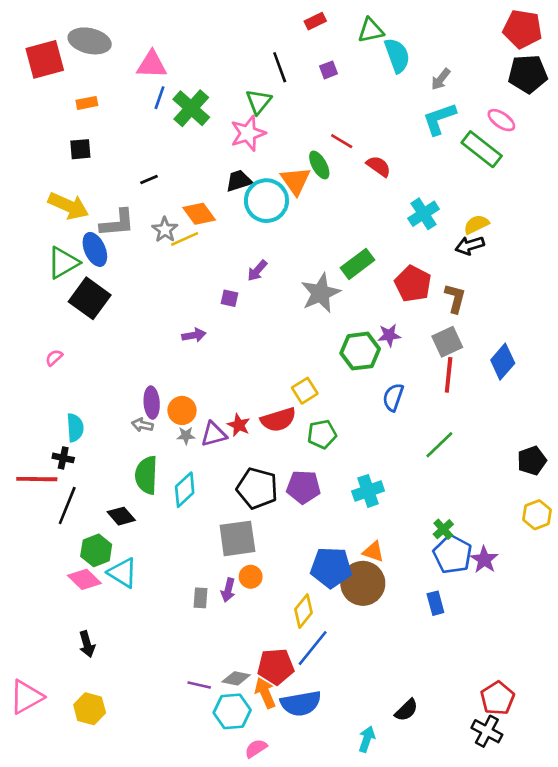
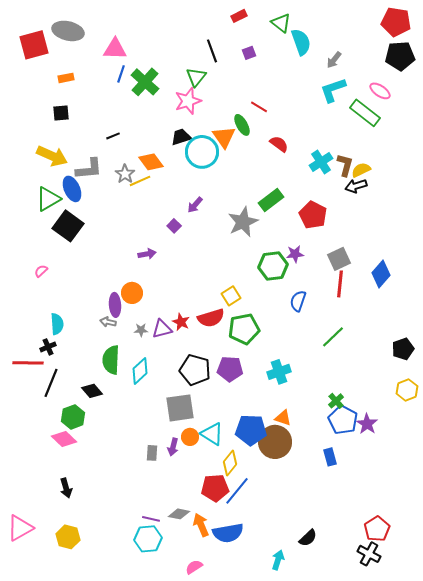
green triangle: (371, 30) -> (281, 23), turned 50
red semicircle: (379, 166) -> (279, 144), moved
purple square: (230, 298) -> (174, 226), turned 32
brown L-shape: (455, 298) -> (345, 165), moved
orange circle: (182, 410) -> (132, 293), moved
green pentagon: (322, 434) -> (244, 329), size x1.4
black cross: (63, 458) -> (48, 347), turned -35
cyan triangle: (123, 573) -> (212, 434), moved
red pentagon: (276, 667) -> (215, 488), moved
cyan hexagon: (232, 711) -> (148, 539), moved

